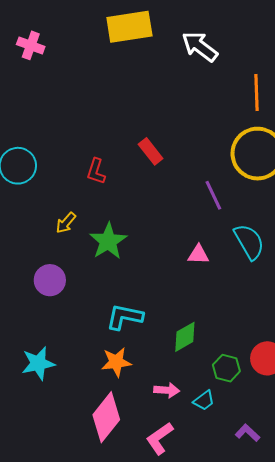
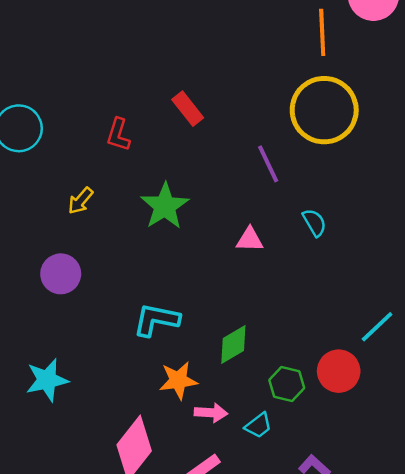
green star: (108, 241) -> (165, 206), moved
cyan semicircle: (249, 242) -> (314, 223), size x0.6
orange star: (116, 362) -> (178, 380), moved

